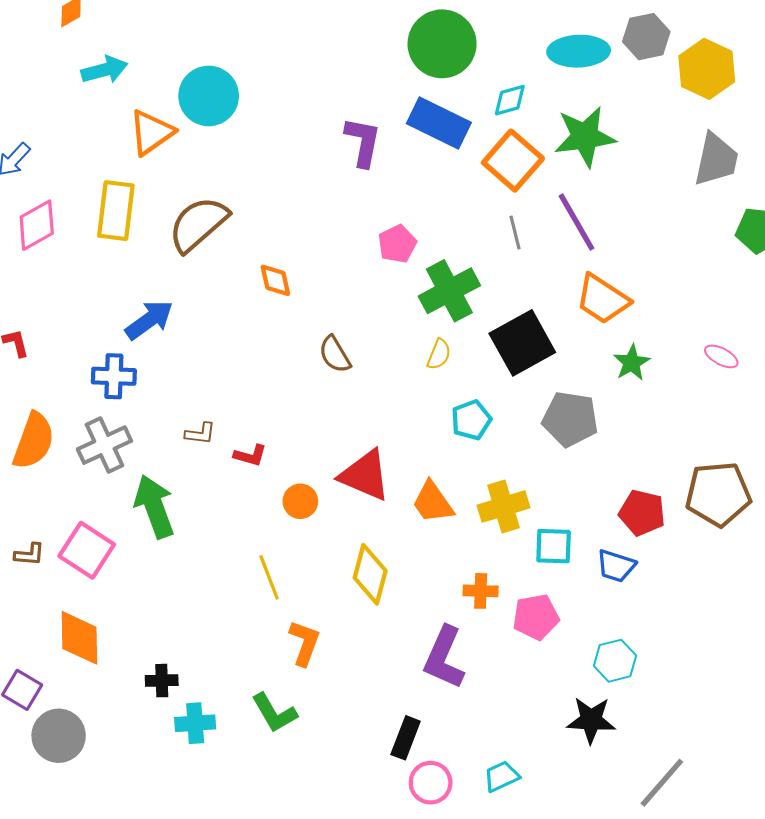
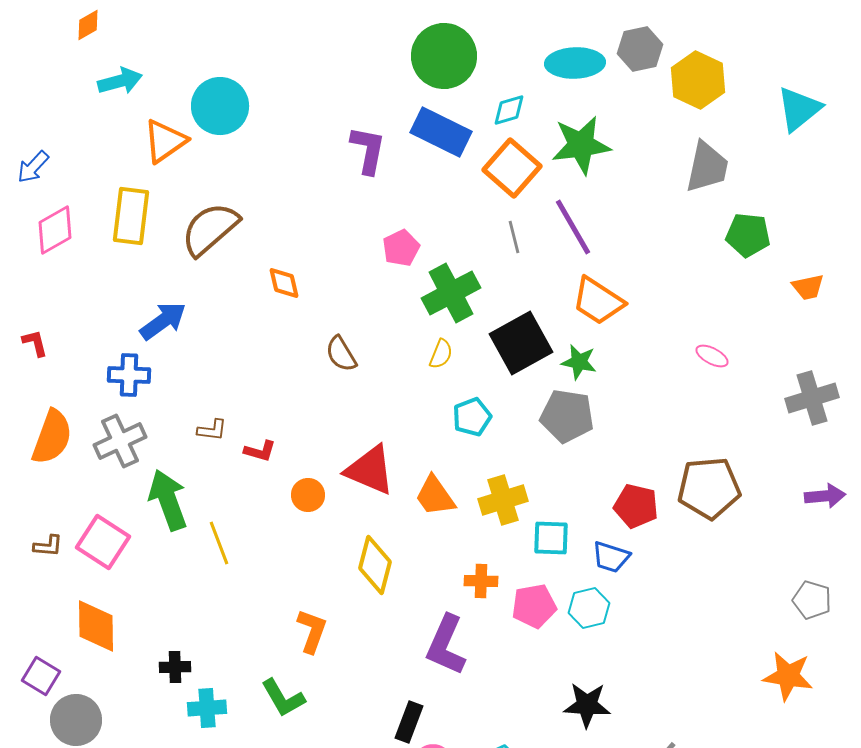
green star: (632, 363) -> (579, 362), moved, turned -30
yellow line: (269, 577) -> (219, 543), moved
cyan hexagon: (615, 661) -> (589, 608), moved

